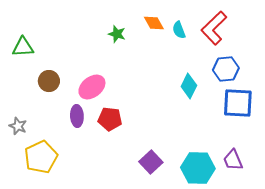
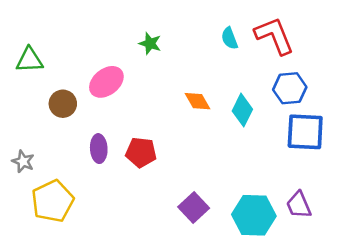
orange diamond: (154, 23) -> (197, 101), moved
red L-shape: (214, 28) -> (274, 36), turned 112
pink ellipse: (92, 87) -> (106, 82), moved

